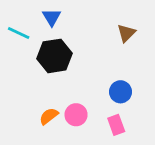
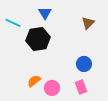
blue triangle: (52, 17) -> (45, 13), moved
pink circle: (76, 115) -> (52, 88), moved

